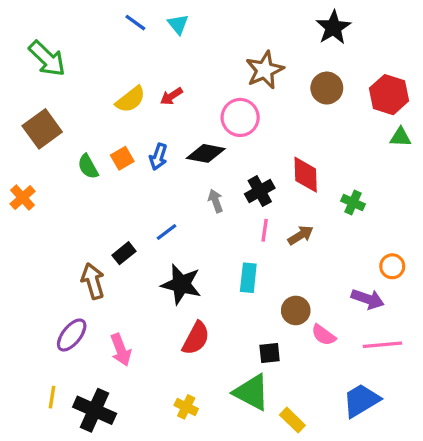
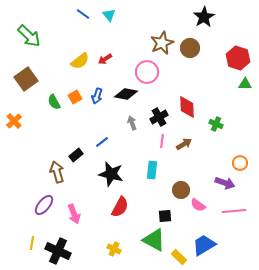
brown circle: (327, 88) -> (190, 48), moved
blue trapezoid: (361, 400) -> (204, 245), moved

